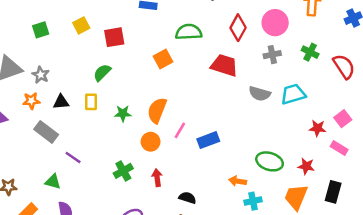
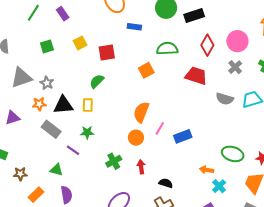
gray cross: (272, 55) -> (235, 67), turned -32
black triangle: (61, 102) -> (63, 105), size x1.5
green star: (123, 113) -> (87, 132), moved
cyan cross: (253, 201) -> (219, 186), turned -32

